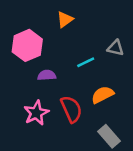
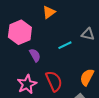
purple semicircle: (47, 75) -> (35, 55), turned 64
orange semicircle: (103, 95) -> (87, 77), moved, turned -36

